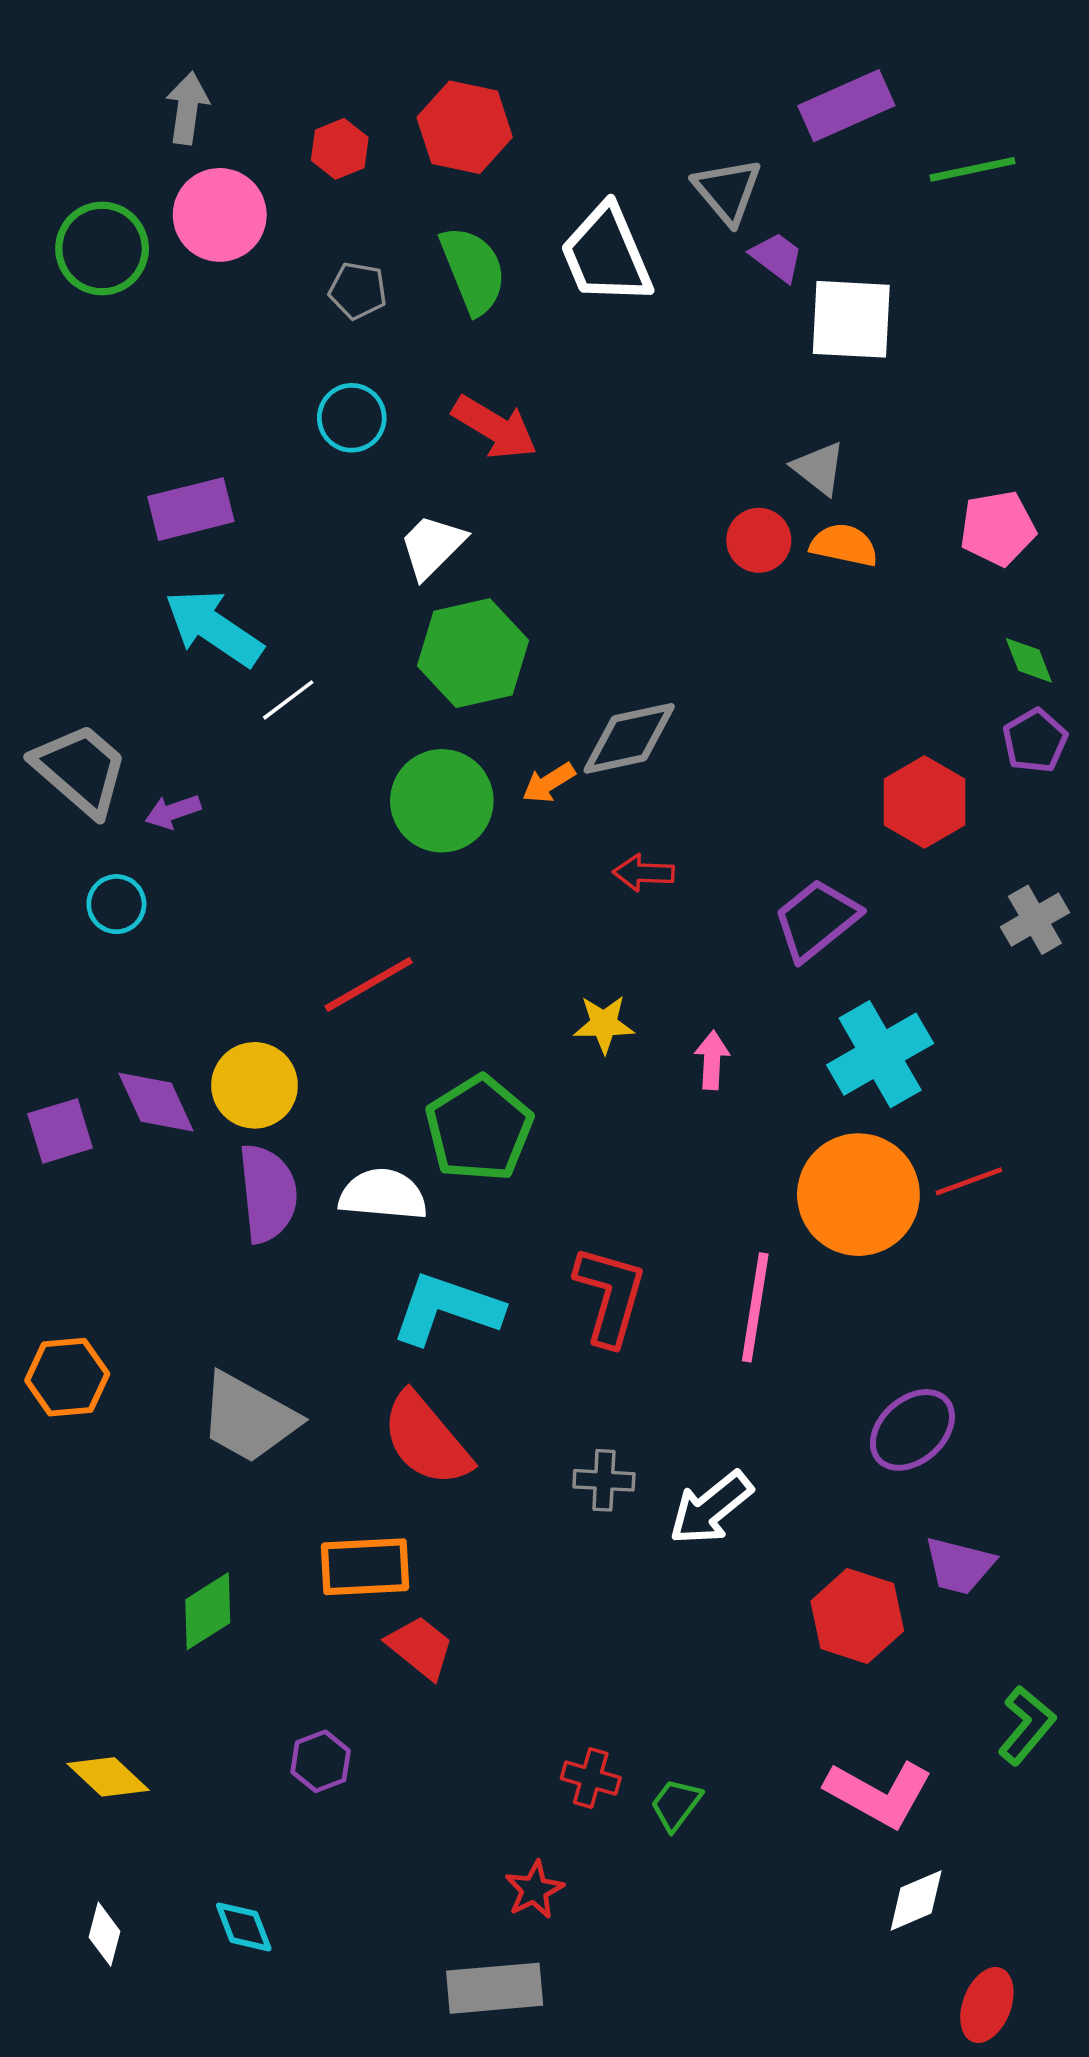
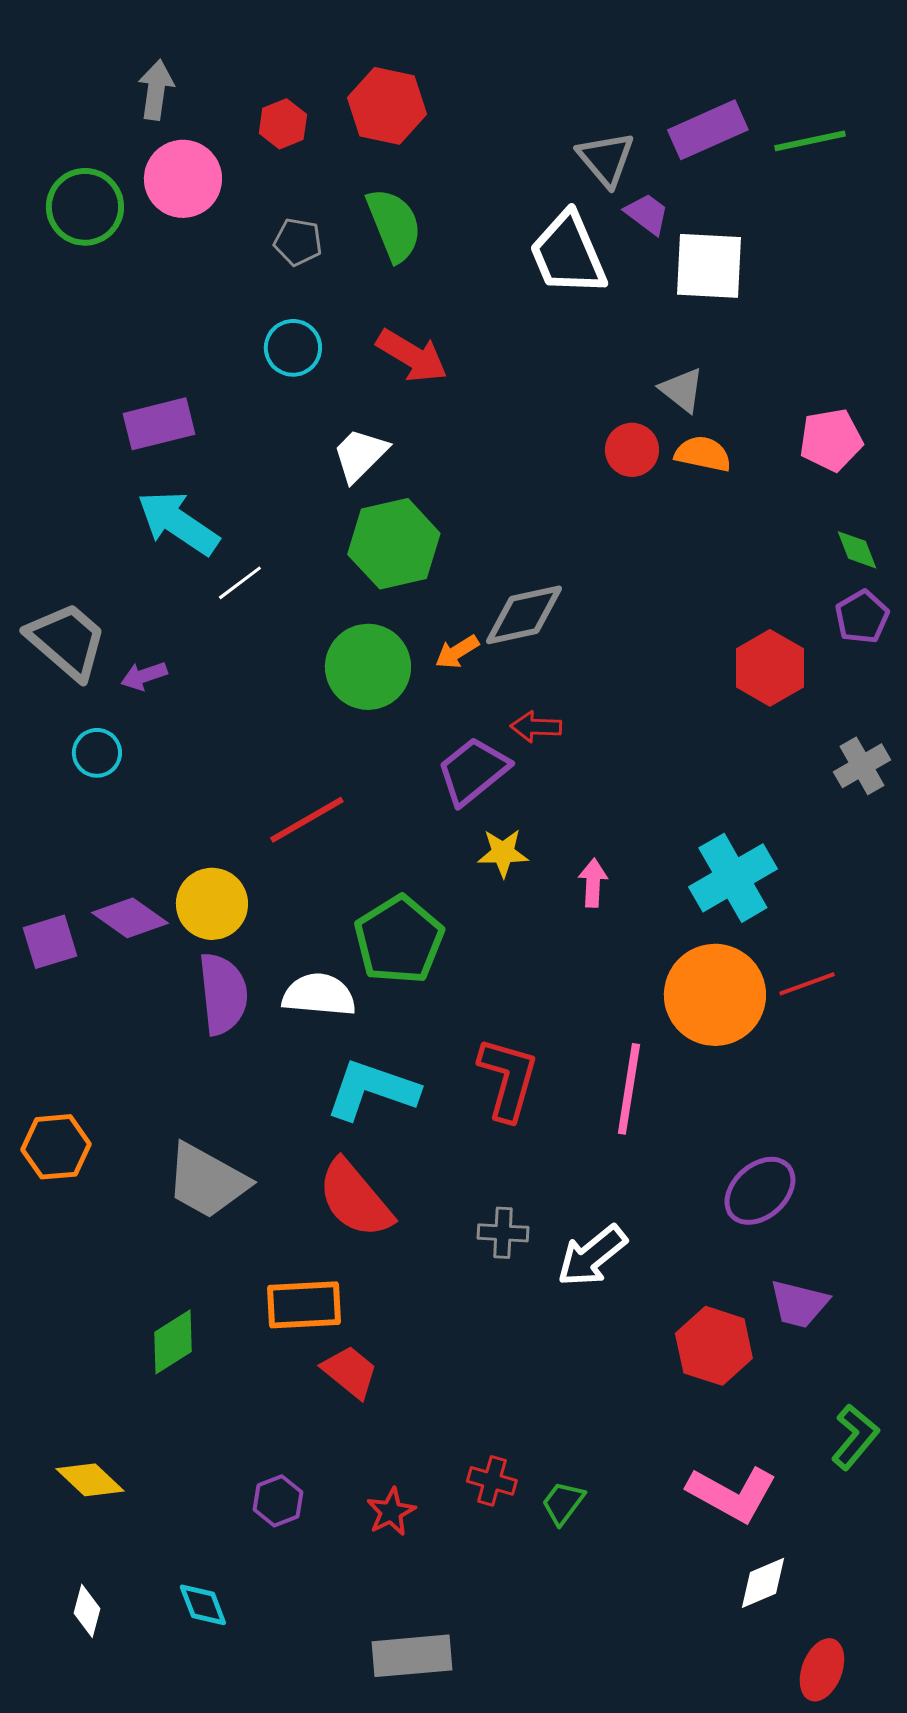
purple rectangle: (846, 106) -> (708, 130), moved
white trapezoid: (606, 255) -> (568, 254), moved
purple trapezoid: (816, 920) -> (473, 771), moved
purple diamond: (156, 1102) -> (130, 918), turned -30
purple hexagon: (321, 1761) -> (278, 1501), moved
red star: (534, 1890) -> (391, 1512), moved

